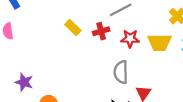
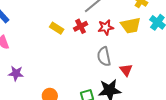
purple star: (24, 82) -> (16, 73), moved

